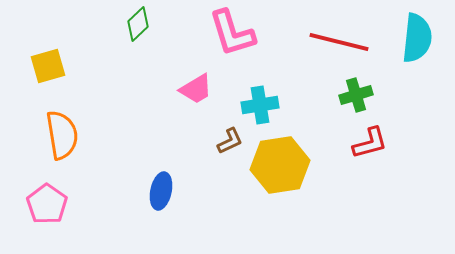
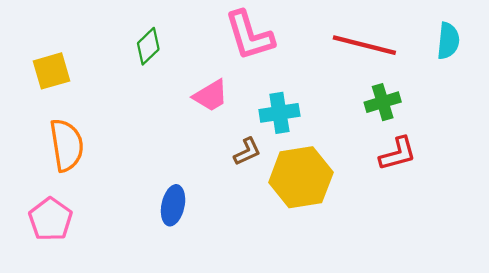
green diamond: (138, 24) -> (148, 46), moved
cyan semicircle: (417, 38) -> (448, 41), size x0.7

